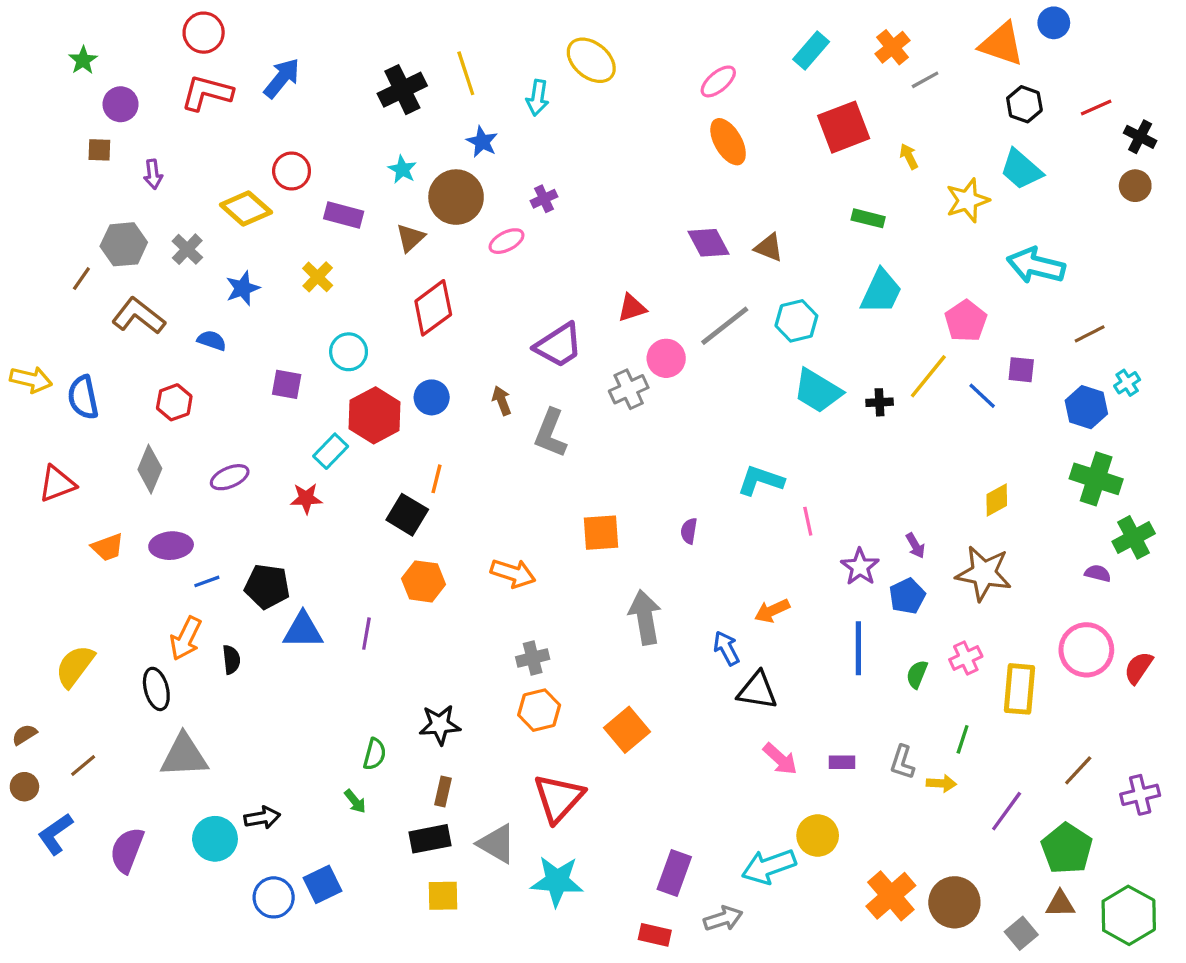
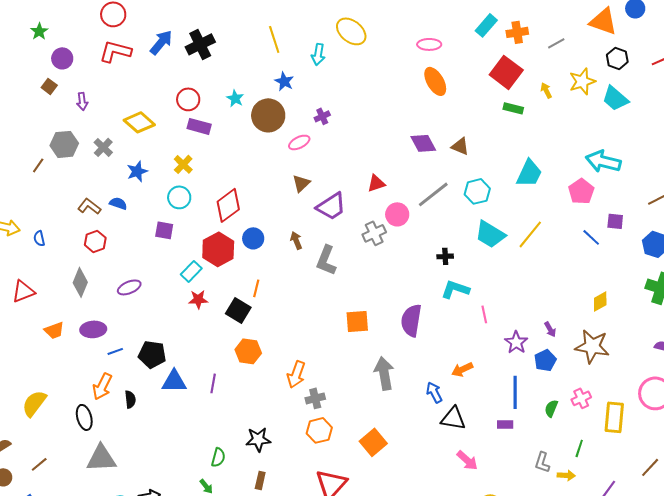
orange cross: (893, 47) -> (517, 32), moved, turned 30
pink ellipse: (718, 81) -> (429, 44), turned 40
black cross: (402, 90) -> (200, 44), moved
red square: (844, 127) -> (506, 72), turned -32
brown square: (99, 150) -> (49, 86), turned 35
red circle: (292, 171) -> (188, 99), moved
yellow star: (967, 200) -> (582, 81), moved
green rectangle: (868, 218) -> (513, 108), moved
brown triangle: (410, 238) -> (301, 183), moved
cyan arrow: (1036, 265) -> (603, 161), moved
red diamond: (433, 308) -> (228, 205), moved
brown L-shape: (138, 316) -> (89, 206), moved, size x0.7
cyan circle: (349, 352) -> (179, 197), moved
yellow line: (928, 376) -> (530, 234), moved
blue semicircle: (83, 397) -> (39, 238), size x0.6
black cross: (880, 402) -> (445, 256), moved
red star: (306, 498) -> (198, 299), moved
purple semicircle: (689, 531) -> (411, 320), size x2.0
orange arrow: (513, 573) -> (296, 374), moved, turned 92
purple rectangle: (842, 762) -> (505, 424), moved

